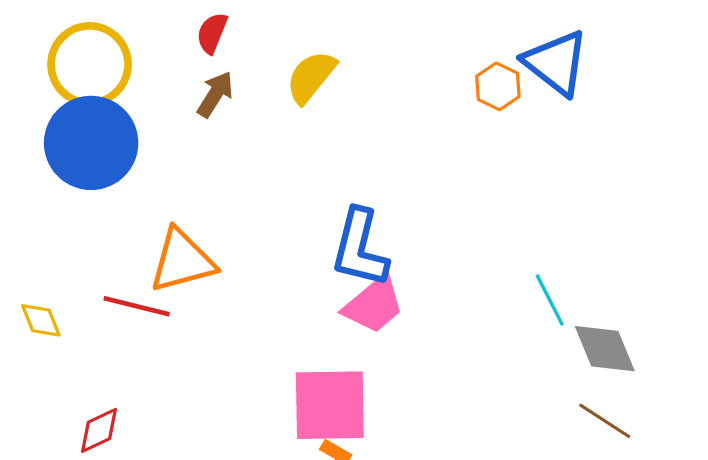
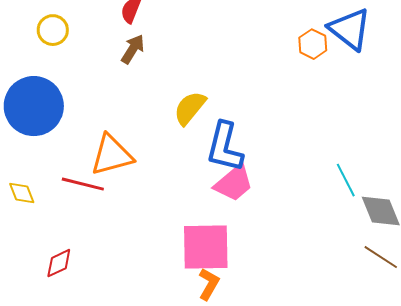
yellow circle: (90, 64) -> (53, 30), size x0.6
yellow semicircle: (311, 77) -> (190, 108), moved
blue circle: (91, 143) -> (34, 106), moved

